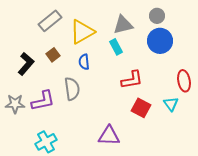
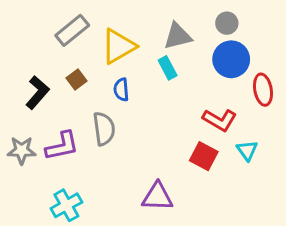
red L-shape: (132, 80) -> (220, 120), moved, turned 40
red ellipse: (184, 81) -> (263, 90), moved

